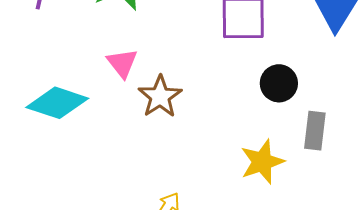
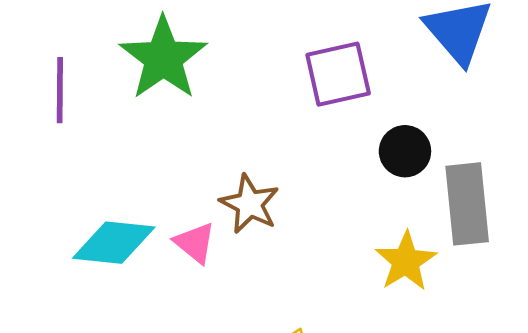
pink triangle: (122, 63) -> (195, 243), moved
gray rectangle: (315, 131) -> (467, 204), size x1.5

